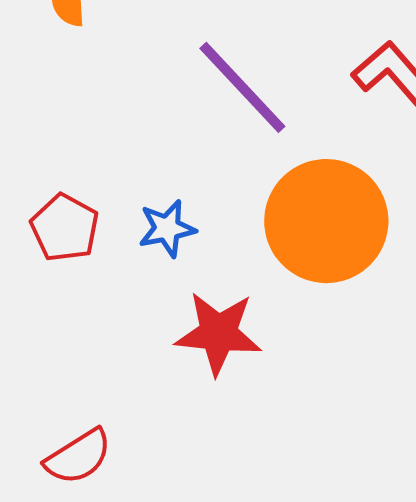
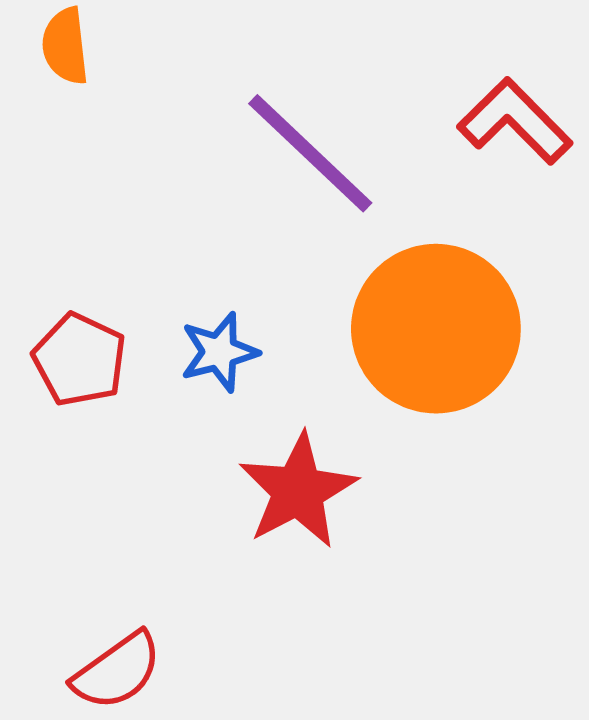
red star: (218, 333) -> (298, 491), turned -30

